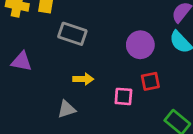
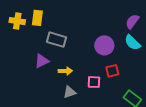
purple triangle: (22, 61) -> (42, 61), moved, turned -35
gray triangle: (67, 109) -> (70, 92), moved

